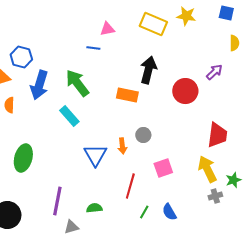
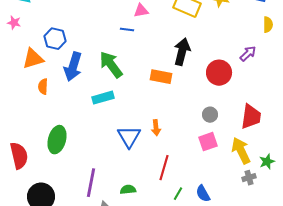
cyan rectangle: (69, 116) -> (103, 98), turned -65
gray circle: (143, 135) -> (210, 115), moved
pink square: (163, 168) -> (208, 142), moved

